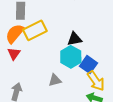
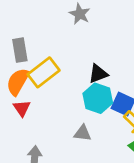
gray triangle: (55, 80) -> (83, 133), turned 32

